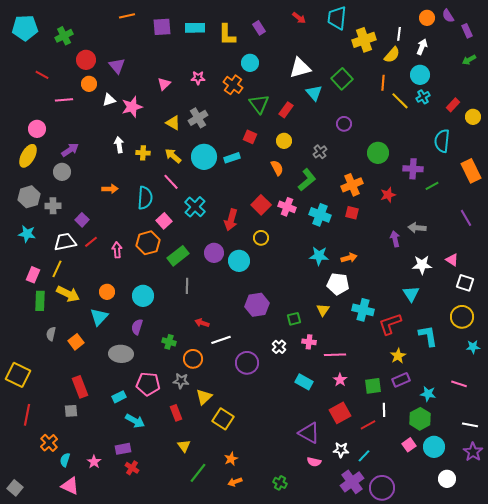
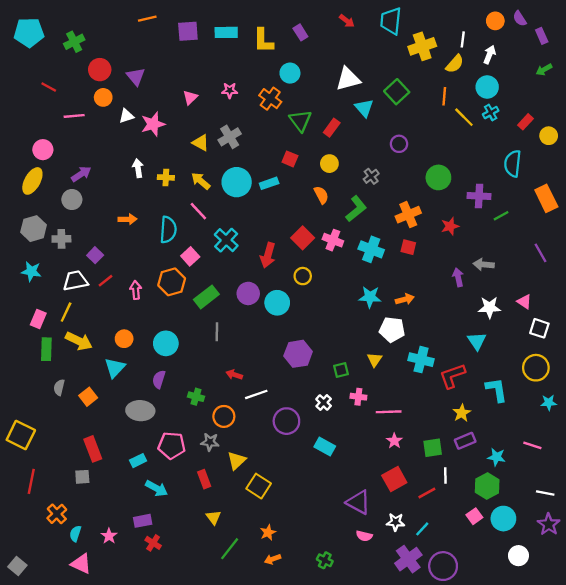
cyan rectangle: (304, 382) -> (325, 447), moved

